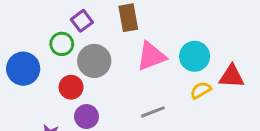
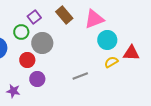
brown rectangle: (128, 18) -> (64, 15), turned -30
pink triangle: (151, 56) -> (94, 19), moved

